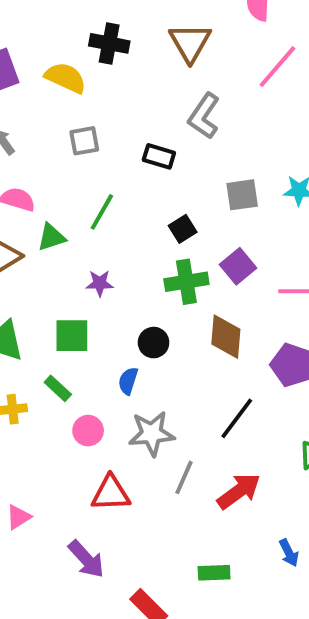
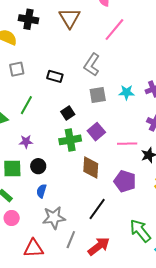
gray L-shape: (204, 116) -> (92, 65), moved
black circle: (154, 343) -> (38, 166), moved
pink circle: (88, 431) -> (12, 218), moved

